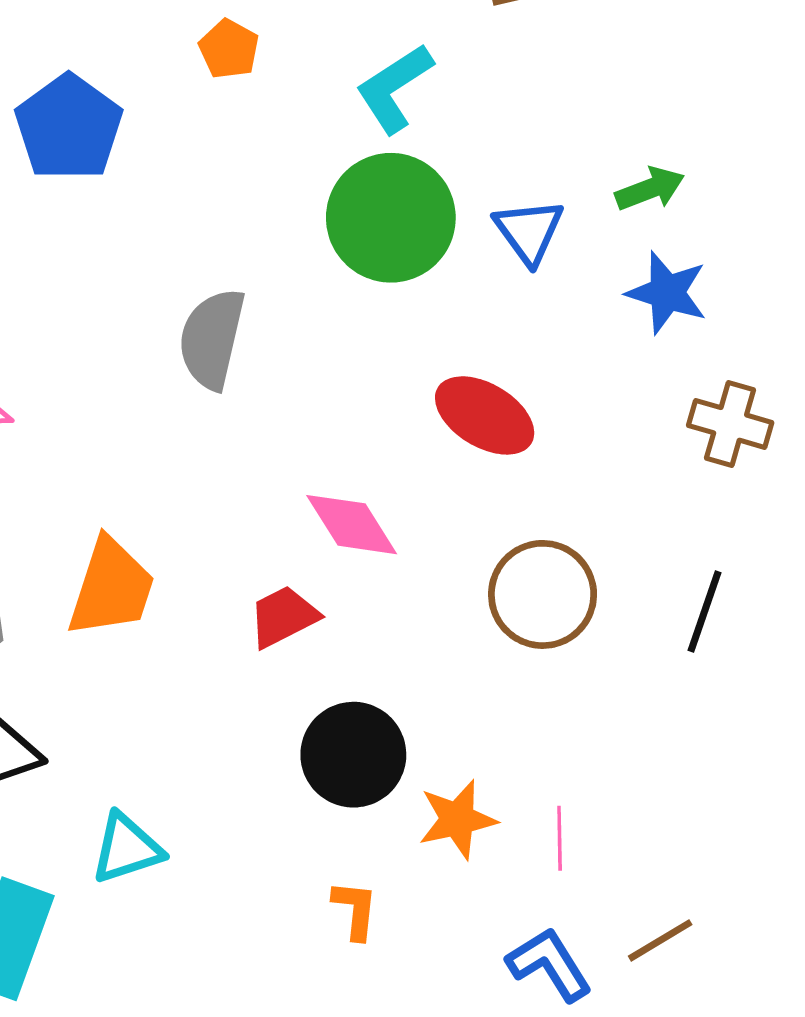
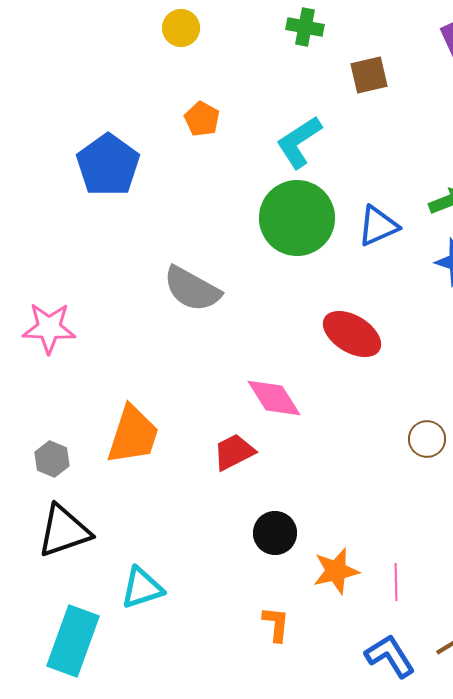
blue triangle: (529, 231) -> (378, 226), turned 42
gray semicircle: (212, 339) -> (192, 289), turned -74
brown circle: (543, 594) -> (427, 439), moved, size x0.6
black circle: (353, 755) -> (275, 533), size x0.7

